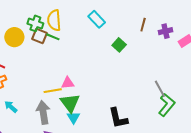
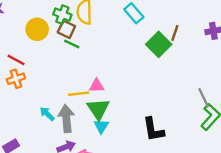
brown line: (143, 25) -> (175, 33), moved
green line: (53, 37) -> (72, 44), moved
green square: (119, 45) -> (159, 44), size x1.5
cyan arrow: (11, 107) -> (47, 114), moved

